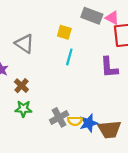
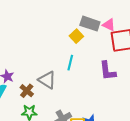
yellow square: (64, 32) -> (76, 36), moved, turned 32
gray triangle: (25, 44) -> (47, 80), moved

